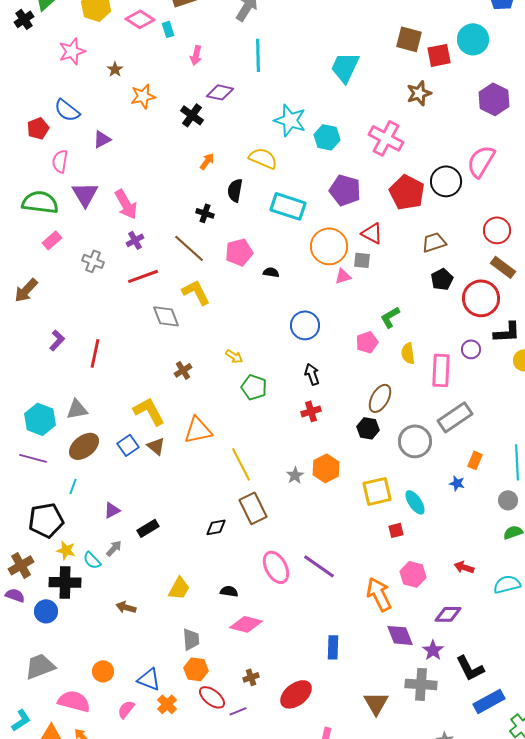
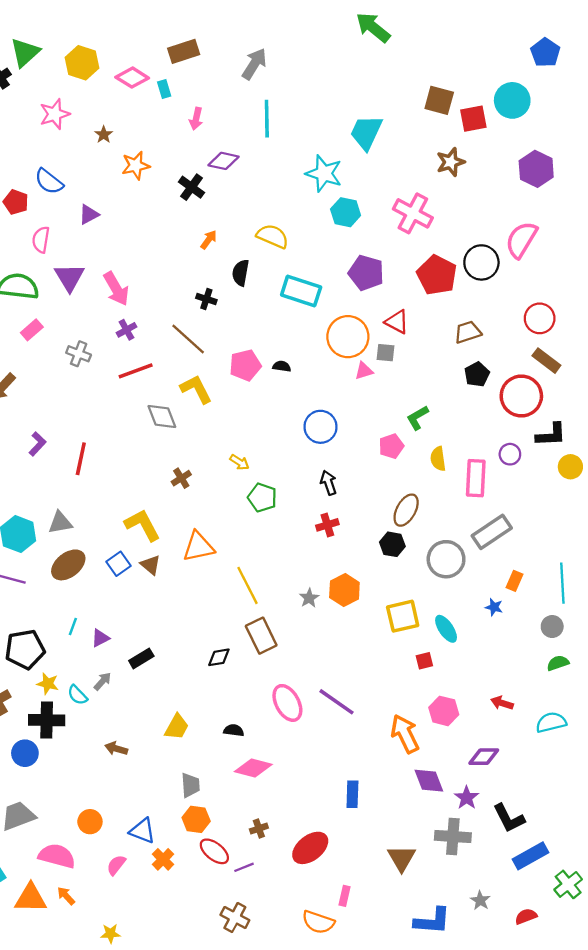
cyan star: (290, 120) -> (324, 173), moved
red pentagon: (38, 128) -> (16, 202), turned -30
pink pentagon: (239, 252) -> (245, 365), moved
cyan line: (73, 486) -> (73, 627), moved

